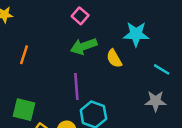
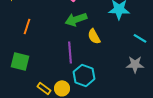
yellow semicircle: (114, 58) -> (94, 36), moved
green square: (24, 110) -> (20, 61), moved

